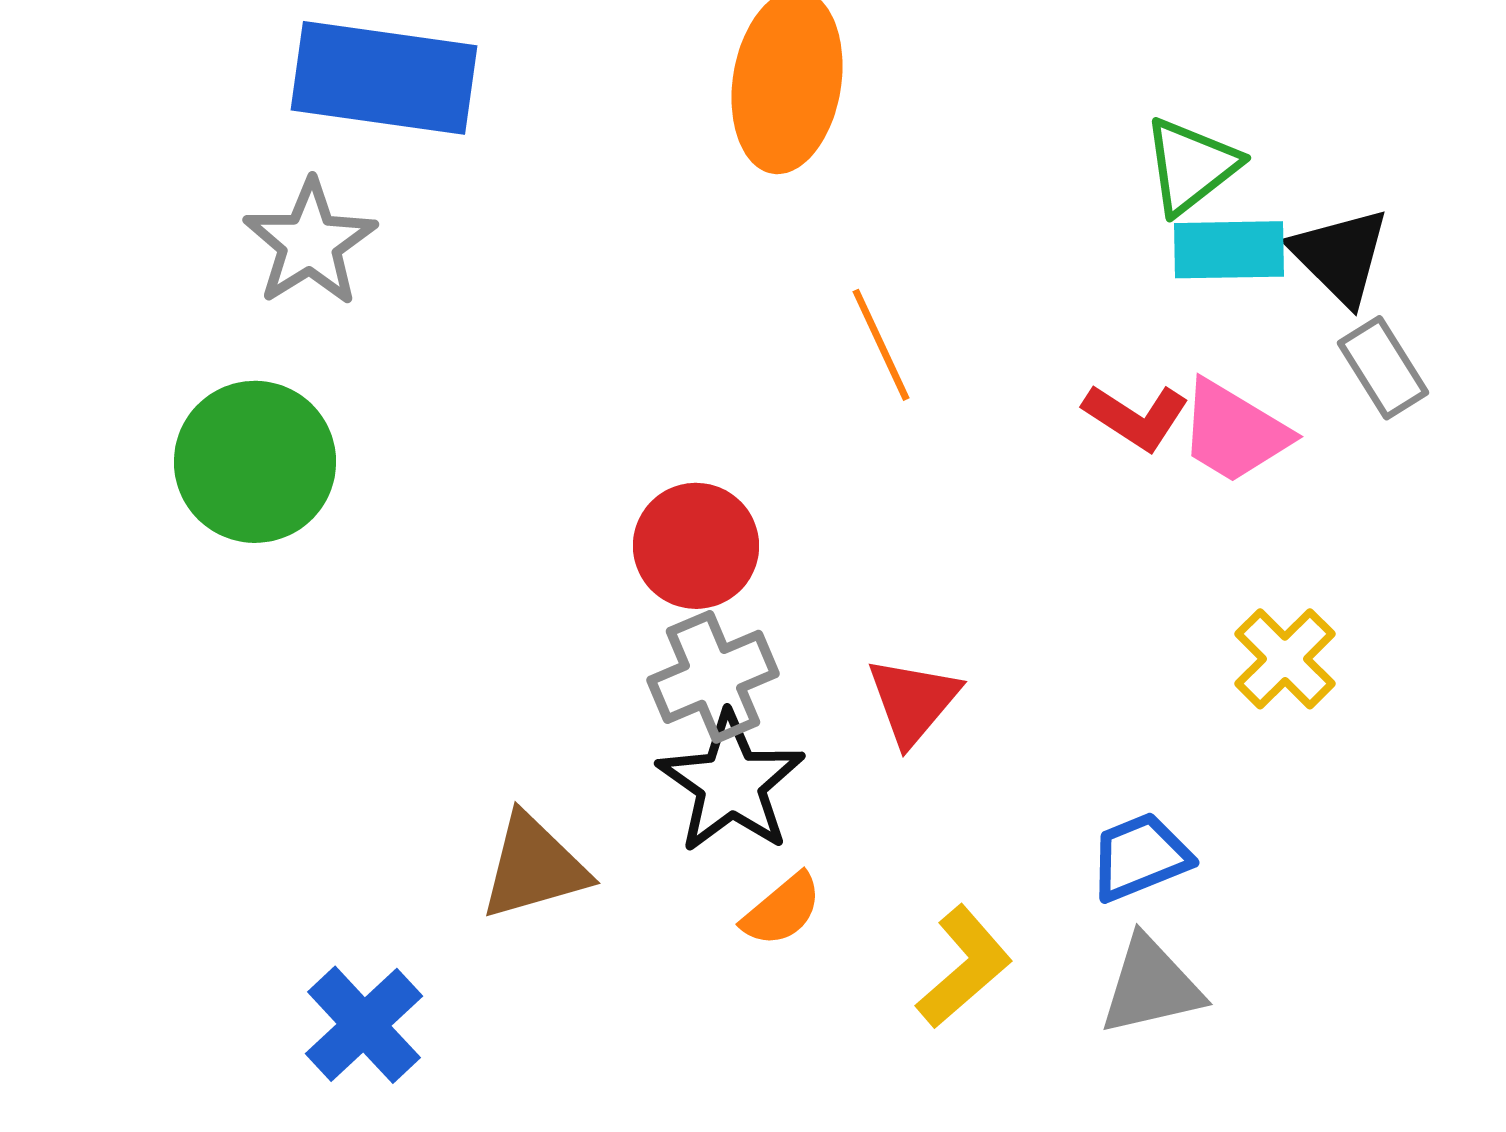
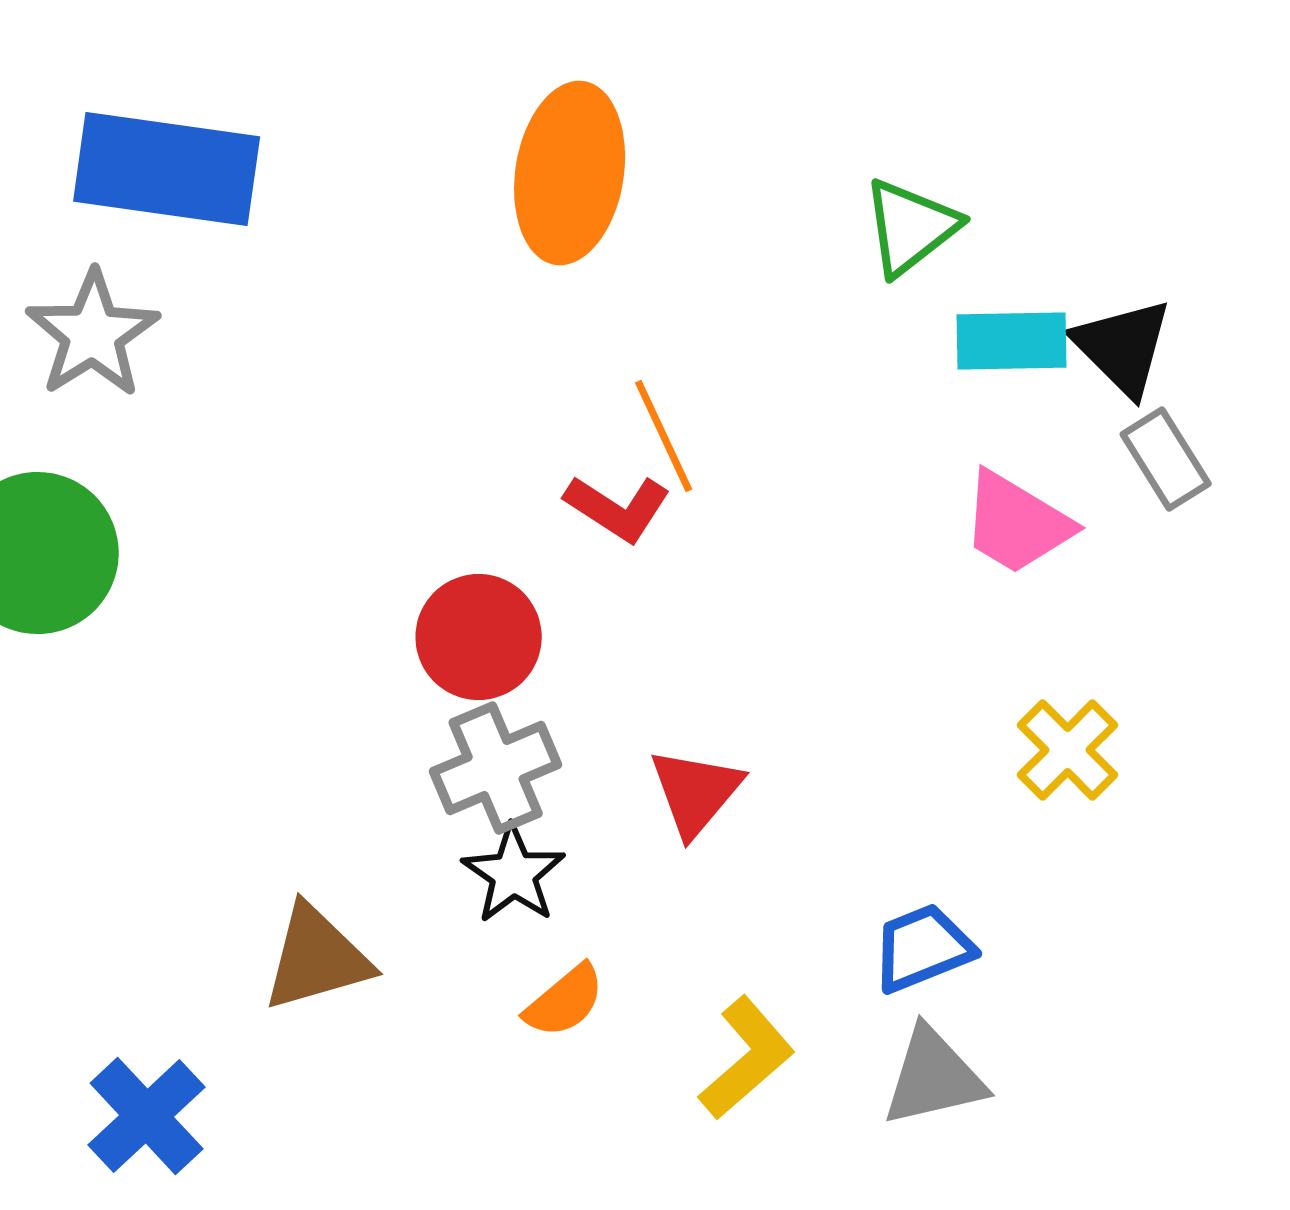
green triangle: (1191, 166) -> (911, 227), moved
red L-shape: (1136, 417) -> (618, 508), moved
black star: (731, 783) -> (514, 874), size x0.7

